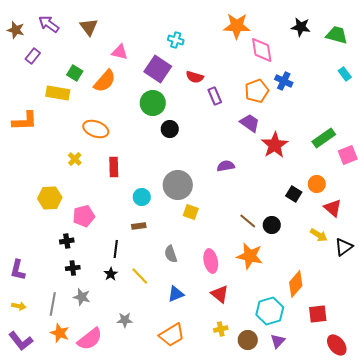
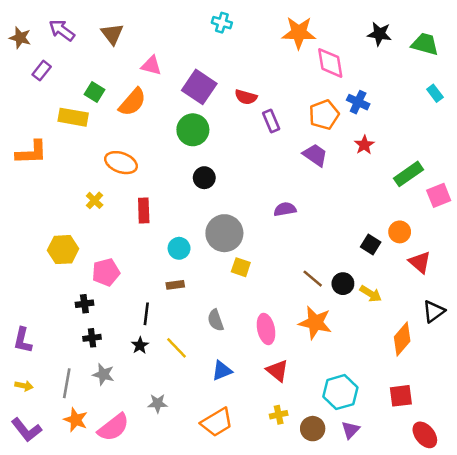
cyan cross: (176, 40) -> (222, 23), moved
black circle: (170, 129) -> (204, 178), moved
red star: (275, 145) -> (364, 145), moved, size x0.6
yellow arrow: (319, 235) -> (371, 294), moved
orange diamond: (296, 284) -> (402, 339), moved

